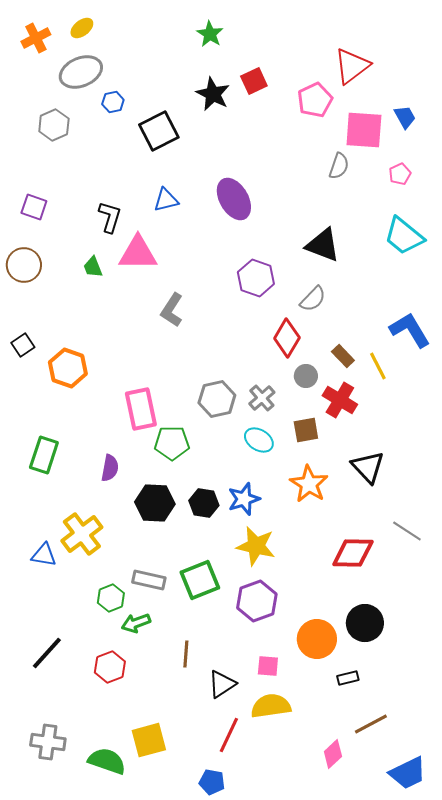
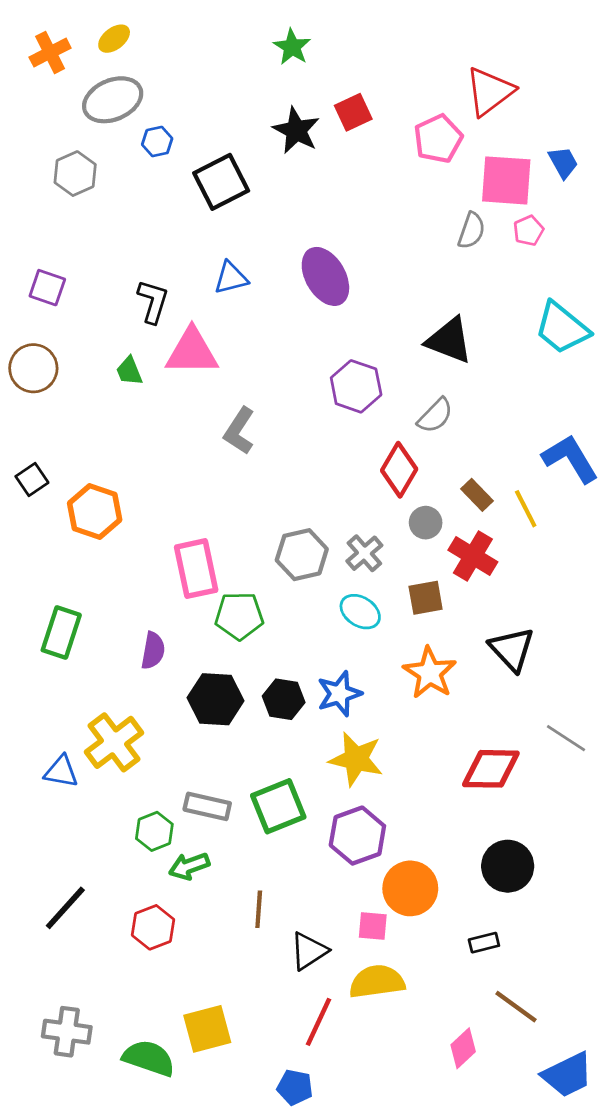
pink pentagon: (400, 174) -> (528, 231), moved
orange circle: (317, 639) -> (410, 888), moved
brown line: (371, 724) -> (516, 1007), turned 64

